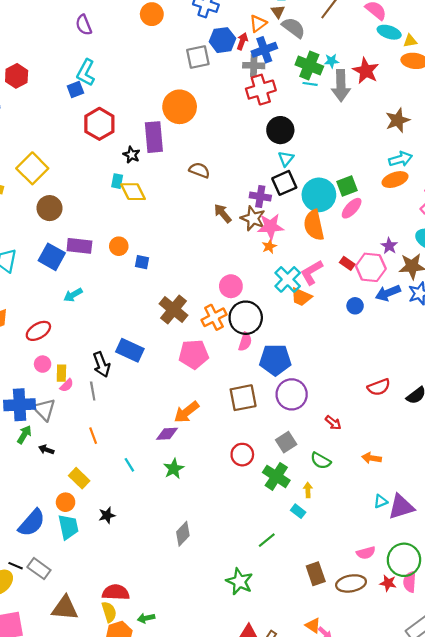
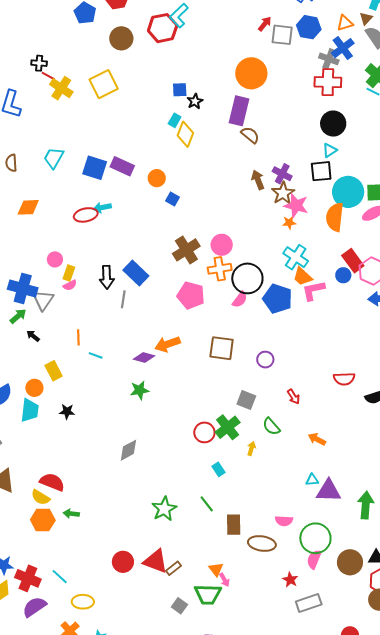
red arrow: (242, 41) -> (265, 24), moved
blue cross: (264, 50) -> (343, 48), turned -35
blue square: (75, 89) -> (180, 90), moved
red hexagon: (99, 124) -> (163, 28), moved
purple rectangle: (154, 137) -> (239, 111), moved
yellow diamond: (133, 192) -> (185, 134), turned 30
purple cross: (260, 197) -> (282, 174), moved
brown circle: (49, 208) -> (121, 38), moved
blue square: (52, 257) -> (95, 168), turned -30
red rectangle: (347, 263) -> (353, 261), size x1.6
pink L-shape: (312, 272) -> (313, 291), moved
cyan cross: (288, 279) -> (296, 257), turned -30
pink circle: (231, 286) -> (222, 245), moved
blue circle: (355, 306) -> (343, 275), moved
red ellipse: (38, 331) -> (86, 215), moved
blue pentagon: (275, 360) -> (278, 299), moved
gray line: (93, 391) -> (123, 299), moved
purple circle: (292, 394) -> (265, 360), size x0.6
gray square: (286, 442) -> (246, 400), turned 36
red circle: (242, 455) -> (204, 432), moved
cyan line: (129, 465) -> (96, 355), moved, turned -56
cyan rectangle: (298, 511) -> (219, 469), moved
green line: (267, 540) -> (207, 504), moved, turned 72
red star: (388, 583) -> (290, 580), moved
yellow semicircle: (109, 612) -> (40, 497), turned 120

